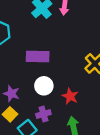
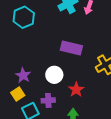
purple rectangle: (38, 56) -> (71, 48), moved

